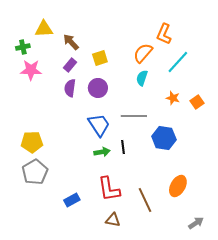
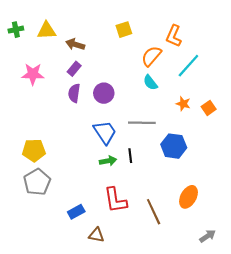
brown arrow: (71, 42) -> (75, 44), turned -30
green cross: (23, 47) -> (16, 30), moved
yellow square: (100, 58) -> (124, 30), moved
cyan semicircle: (142, 78) -> (150, 83), turned -56
brown triangle: (113, 220) -> (96, 235), moved

